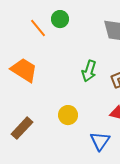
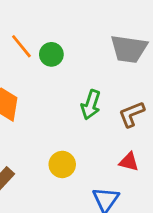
green circle: (60, 19) -> (51, 54), moved

